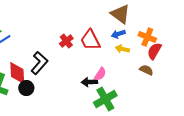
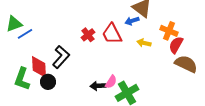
blue arrow: (118, 34) -> (132, 21), moved
brown semicircle: (146, 70) -> (186, 64), moved, size x1.6
pink semicircle: (100, 74) -> (111, 82), moved
black arrow: (89, 82) -> (98, 86), moved

